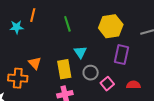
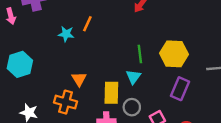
green line: (67, 24) -> (140, 54), moved
gray circle: (91, 73) -> (132, 107), moved
orange cross: (18, 78) -> (65, 102), moved

